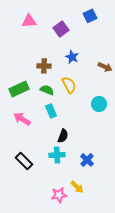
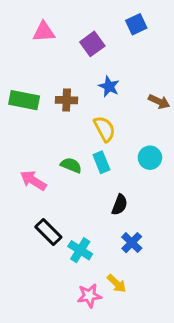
green rectangle: (19, 89) -> (24, 100), moved, turned 36
green semicircle: (47, 90) -> (71, 165), moved
cyan rectangle: (51, 111) -> (101, 162), moved
black semicircle: (63, 136) -> (120, 205), moved
cyan cross: (57, 155) -> (80, 250), moved, turned 35
black rectangle: (24, 161) -> (48, 232), moved

